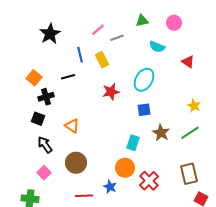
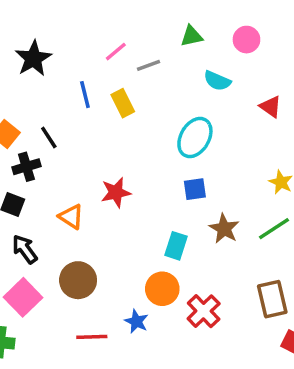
black line: (68, 77) -> (49, 138), moved, turned 72
red star: (111, 92) -> (116, 193), moved
pink square: (44, 173) -> (23, 297), size x1.5

